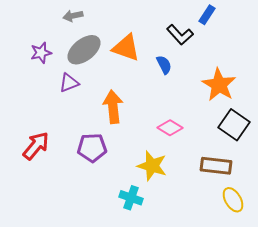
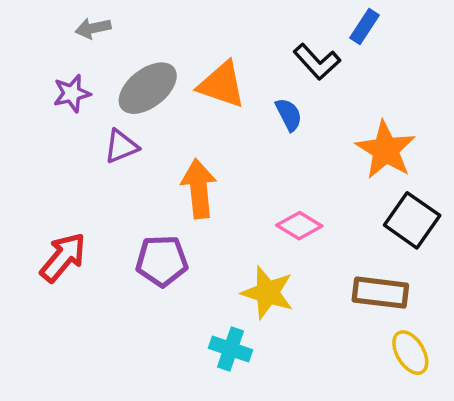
gray arrow: (73, 16) -> (93, 28), moved

